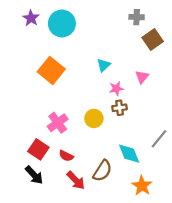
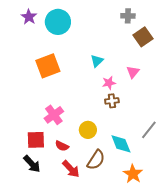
orange square: (51, 70) -> (48, 66), turned 30
yellow circle: (94, 118) -> (88, 130), moved
red square: (38, 149) -> (36, 140), turned -36

